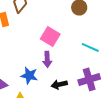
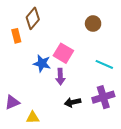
blue star: (29, 75) -> (42, 63), moved

